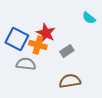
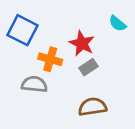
red star: (46, 33) -> (82, 43), moved
blue square: (17, 39) -> (22, 30), moved

